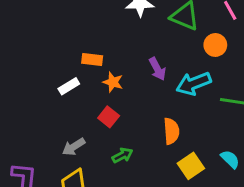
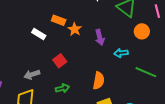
orange star: (113, 82) -> (75, 29), moved
cyan arrow: (194, 84) -> (121, 53), size x0.6
white rectangle: (69, 86) -> (39, 34), turned 48

